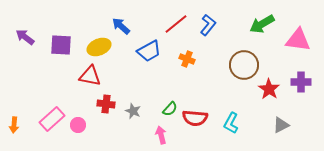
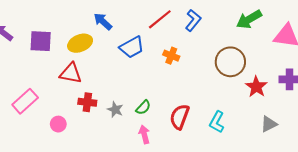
green semicircle: (170, 109) -> (143, 107), moved
red semicircle: (195, 118) -> (180, 117), turned 105
pink rectangle: (52, 119) -> (25, 101), moved

